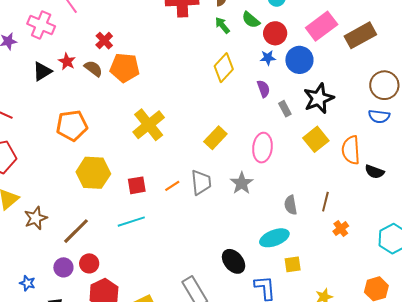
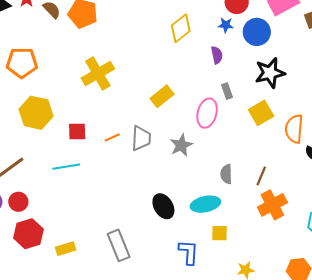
gray rectangle: (285, 109) -> (227, 91), moved
orange cross: (341, 229) -> (272, 205), size x1.8
black ellipse: (234, 261) -> (163, 206), moved

